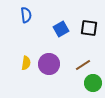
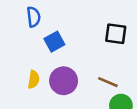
blue square: (61, 29) -> (54, 42), moved
brown line: (83, 65) -> (108, 82), turned 56

